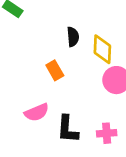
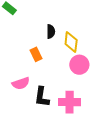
pink cross: (107, 133) -> (70, 102), size x1.5

